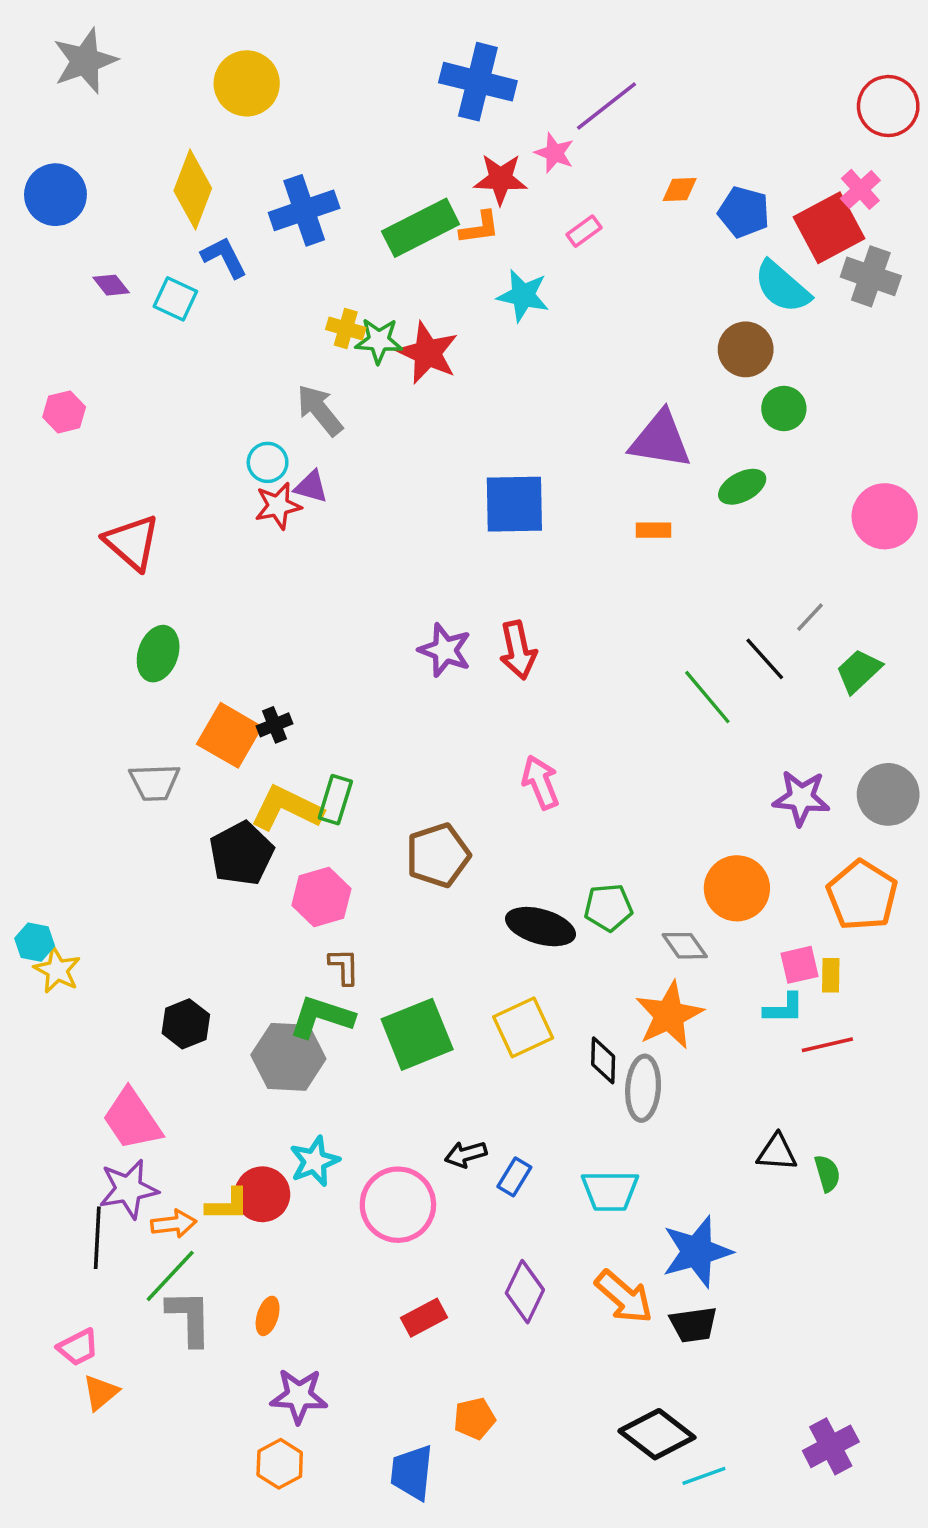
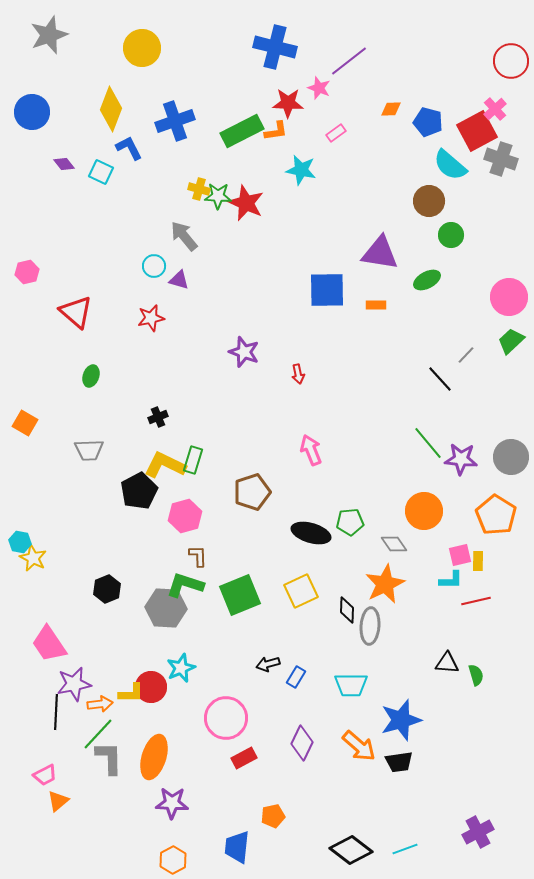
pink hexagon: (64, 412) -> (27, 272), moved
blue square: (514, 504) -> (327, 290), moved
red star: (278, 506) -> (151, 318), moved
purple star: (445, 650) -> (244, 352), moved
red arrow: (518, 650) -> (298, 374), size x0.6
green ellipse: (158, 654) -> (91, 376), size x0.7
green trapezoid: (859, 671) -> (511, 341), moved
green line: (707, 697) -> (428, 443), moved
orange square: (229, 735) -> (25, 423), moved, size x0.7
pink trapezoid: (132, 1120) -> (49, 644), moved
pink circle: (398, 1205) -> (226, 718), moved
orange ellipse: (268, 1316) -> (154, 757), size x2.0
black diamond: (657, 1434) -> (351, 850), moved
orange hexagon: (280, 1464) -> (173, 860), moved

